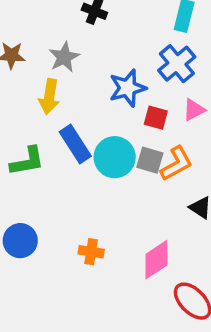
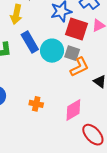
red square: (156, 118) -> (77, 29), size x1.6
orange L-shape: (176, 164) -> (79, 67), moved

